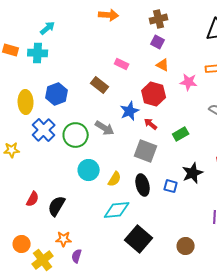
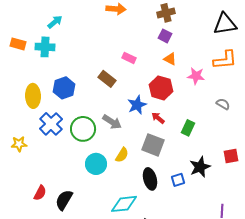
green rectangle: (181, 134) -> (188, 128), turned -35
yellow semicircle: (115, 179) -> (122, 155), moved
blue square: (171, 186) -> (178, 180), turned -32

